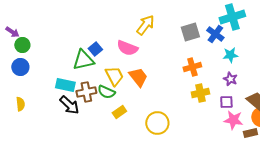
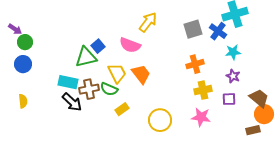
pink star: (233, 120) -> (201, 117), moved

